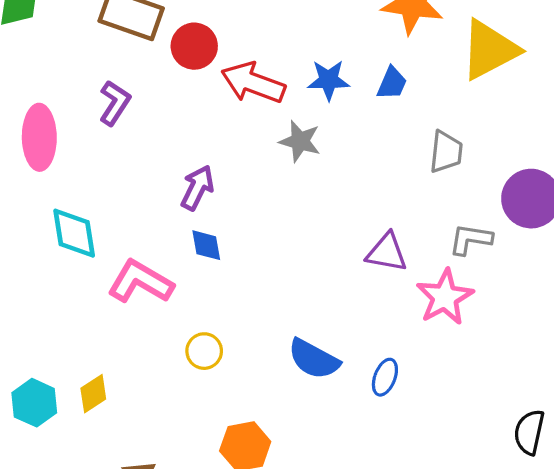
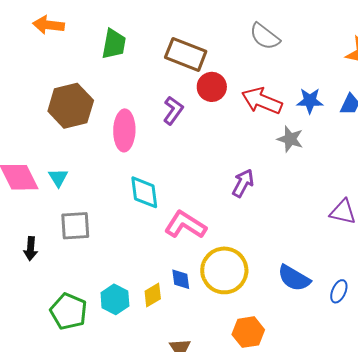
red circle: (194, 46) -> (212, 87), moved
purple arrow: (197, 188) -> (243, 183), moved
blue diamond: (206, 245) -> (181, 279), moved
yellow circle: (204, 351) -> (224, 270), size x2.0

